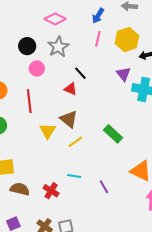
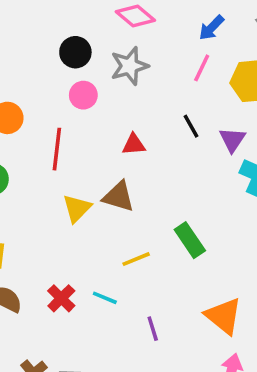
black line: (80, 73) -> (191, 126), moved
red triangle: (70, 89) -> (134, 145), turned -40
brown triangle: (69, 119) -> (119, 197), turned -36
yellow line: (75, 142) -> (136, 259), moved
red cross: (51, 191) -> (61, 298), moved

